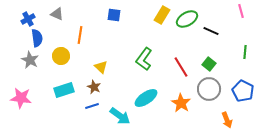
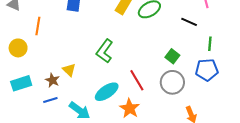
black line: (211, 31) -> (189, 22), moved
yellow triangle: (101, 67) -> (69, 70), moved
red line: (181, 67) -> (137, 80), moved
blue pentagon: (243, 91) -> (207, 70), moved, turned -30
orange star: (181, 103) -> (130, 108), moved

